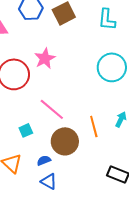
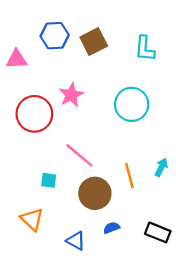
cyan circle: (112, 67) -> (132, 104), moved
cyan square: (26, 130) -> (49, 180), turned 32
blue semicircle: (44, 160) -> (111, 228), moved

